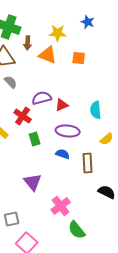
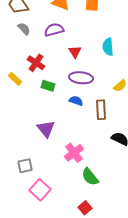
purple semicircle: (42, 98) -> (54, 30), moved
red triangle: (62, 105) -> (75, 52), turned -40
cyan semicircle: (96, 110) -> (108, 47), moved
green rectangle: (35, 139) -> (48, 86), turned -56

